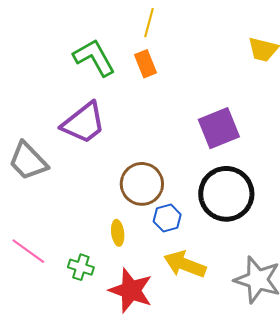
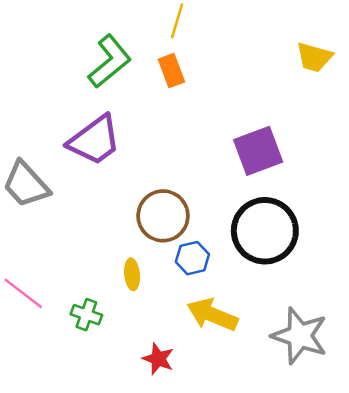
green L-shape: (94, 58) -> (110, 61), turned 78
red star: (131, 290) -> (158, 359), moved, size x0.6

